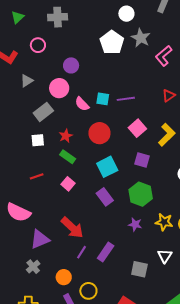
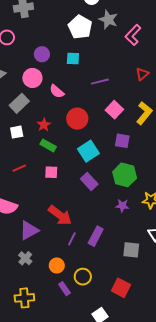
cyan square: (103, 99) -> (73, 59), moved
pink square: (68, 184) -> (51, 172), turned -32

